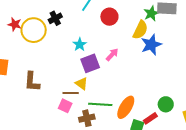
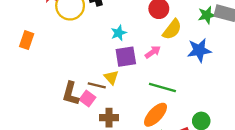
yellow semicircle: (140, 30) -> (172, 29), moved
brown L-shape: (32, 82) -> (71, 94), moved
green line: (100, 104) -> (162, 88), moved

